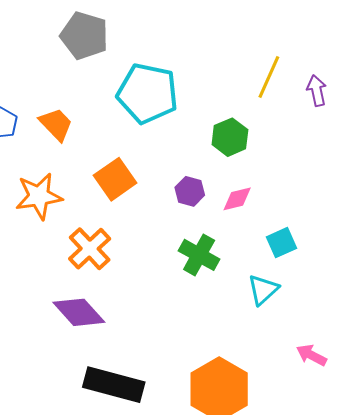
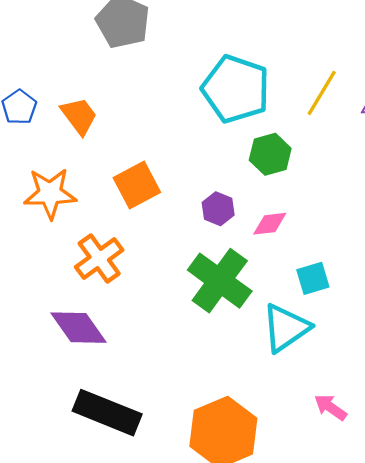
cyan pentagon: (148, 93) -> (236, 89), moved
green cross: (199, 255) -> (220, 281), size x1.4
cyan triangle: (263, 290) -> (286, 328), size x1.4

